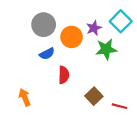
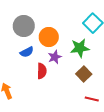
purple star: (94, 28) -> (55, 57), moved
brown square: (94, 96) -> (84, 74), moved

